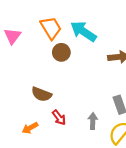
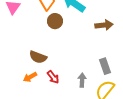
orange arrow: (30, 128) -> (30, 77), moved

